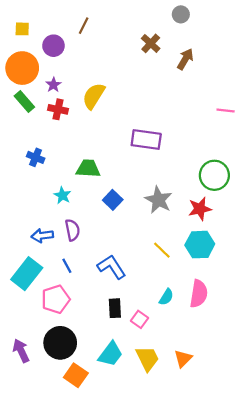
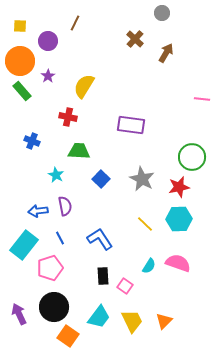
red cross: (58, 109) -> (68, 117), moved
pink semicircle: (199, 294) -> (178, 263), turned -80

